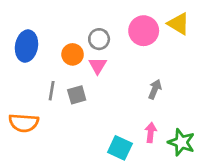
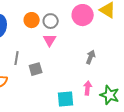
orange circle: (73, 54) -> (32, 20), moved
gray square: (77, 95) -> (36, 69), moved
cyan square: (120, 148) -> (66, 99), turned -30

